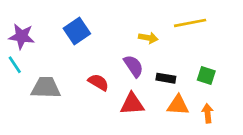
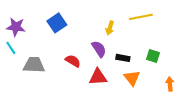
yellow arrow: (148, 38) -> (110, 28), turned 96
orange triangle: (178, 105) -> (132, 78), turned 48
orange arrow: (208, 113) -> (170, 84), moved

